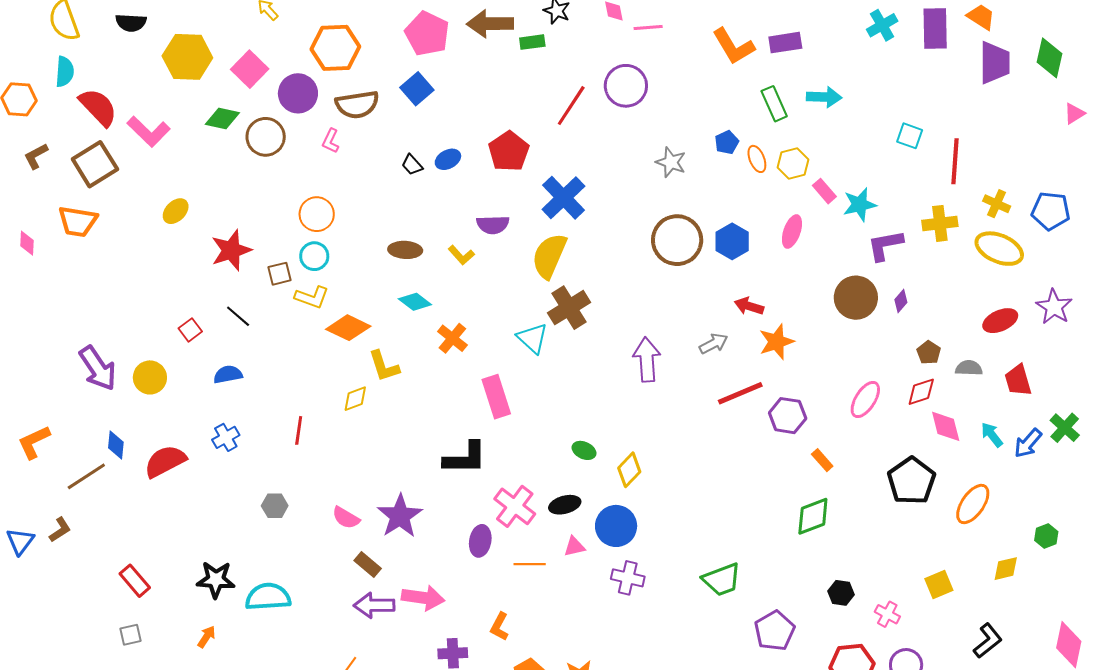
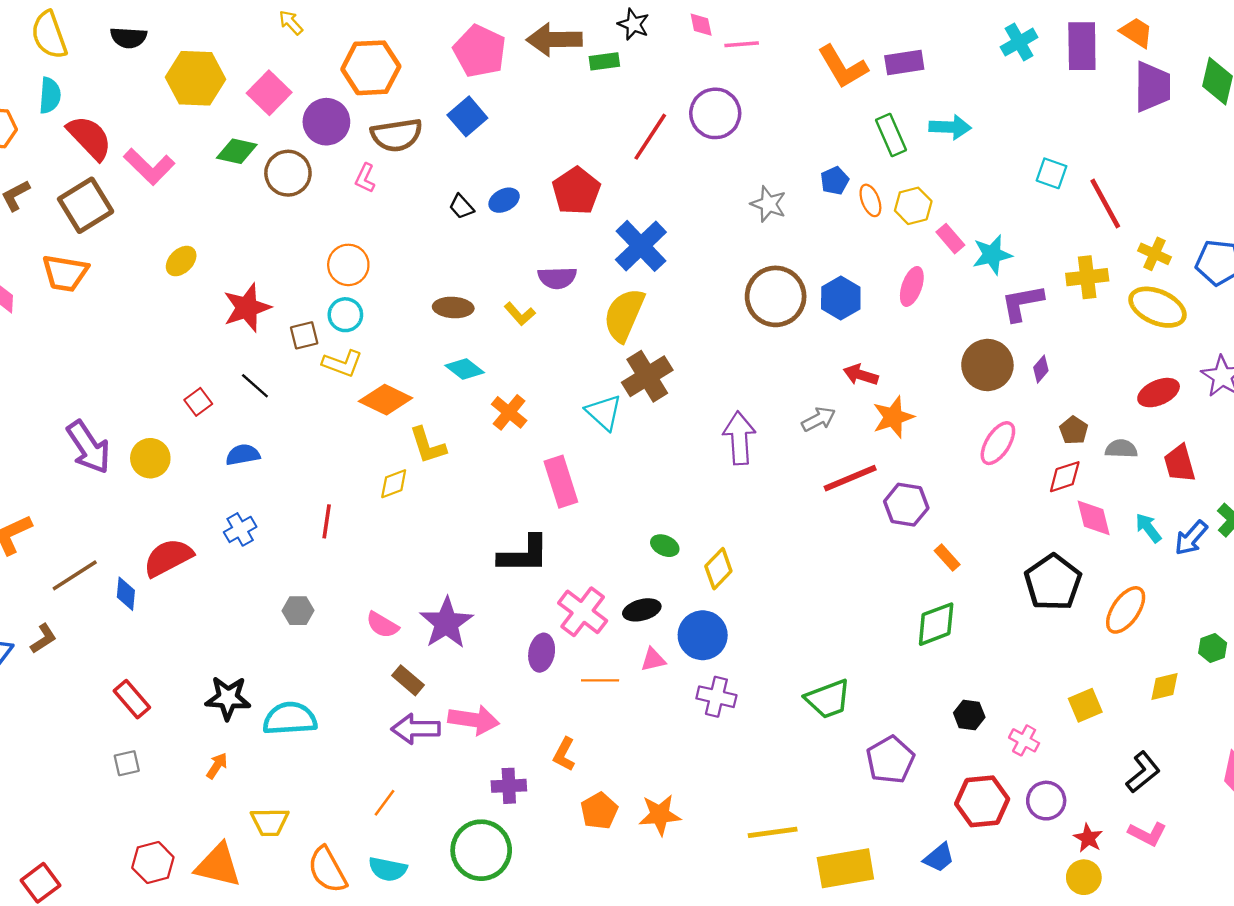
red line: (955, 161) -> (1105, 203), turned -33
pink ellipse: (865, 399) -> (998, 443), moved
blue diamond: (116, 445) -> (126, 594), moved

